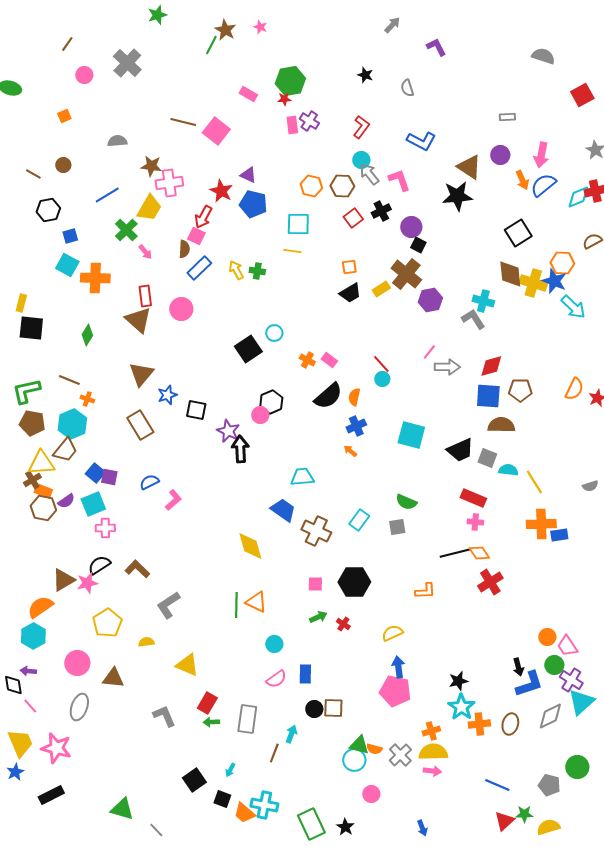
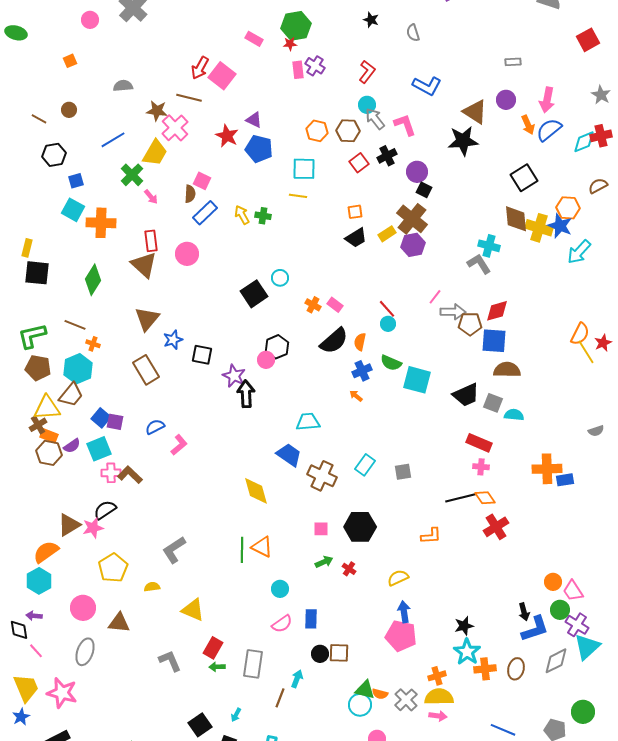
brown line: (183, 122) -> (189, 98), moved
pink cross: (169, 183) -> (175, 128), turned -36
red arrow: (203, 217) -> (200, 68), moved
purple hexagon: (430, 300) -> (413, 245), moved
cyan arrow: (573, 307) -> (579, 252), turned 88
green diamond: (87, 335) -> (93, 280), size x1.4
brown pentagon: (520, 390) -> (470, 324), moved
yellow line: (534, 482) -> (586, 352), moved
green semicircle: (406, 502) -> (391, 363), moved
brown L-shape: (137, 569) -> (130, 475), moved

